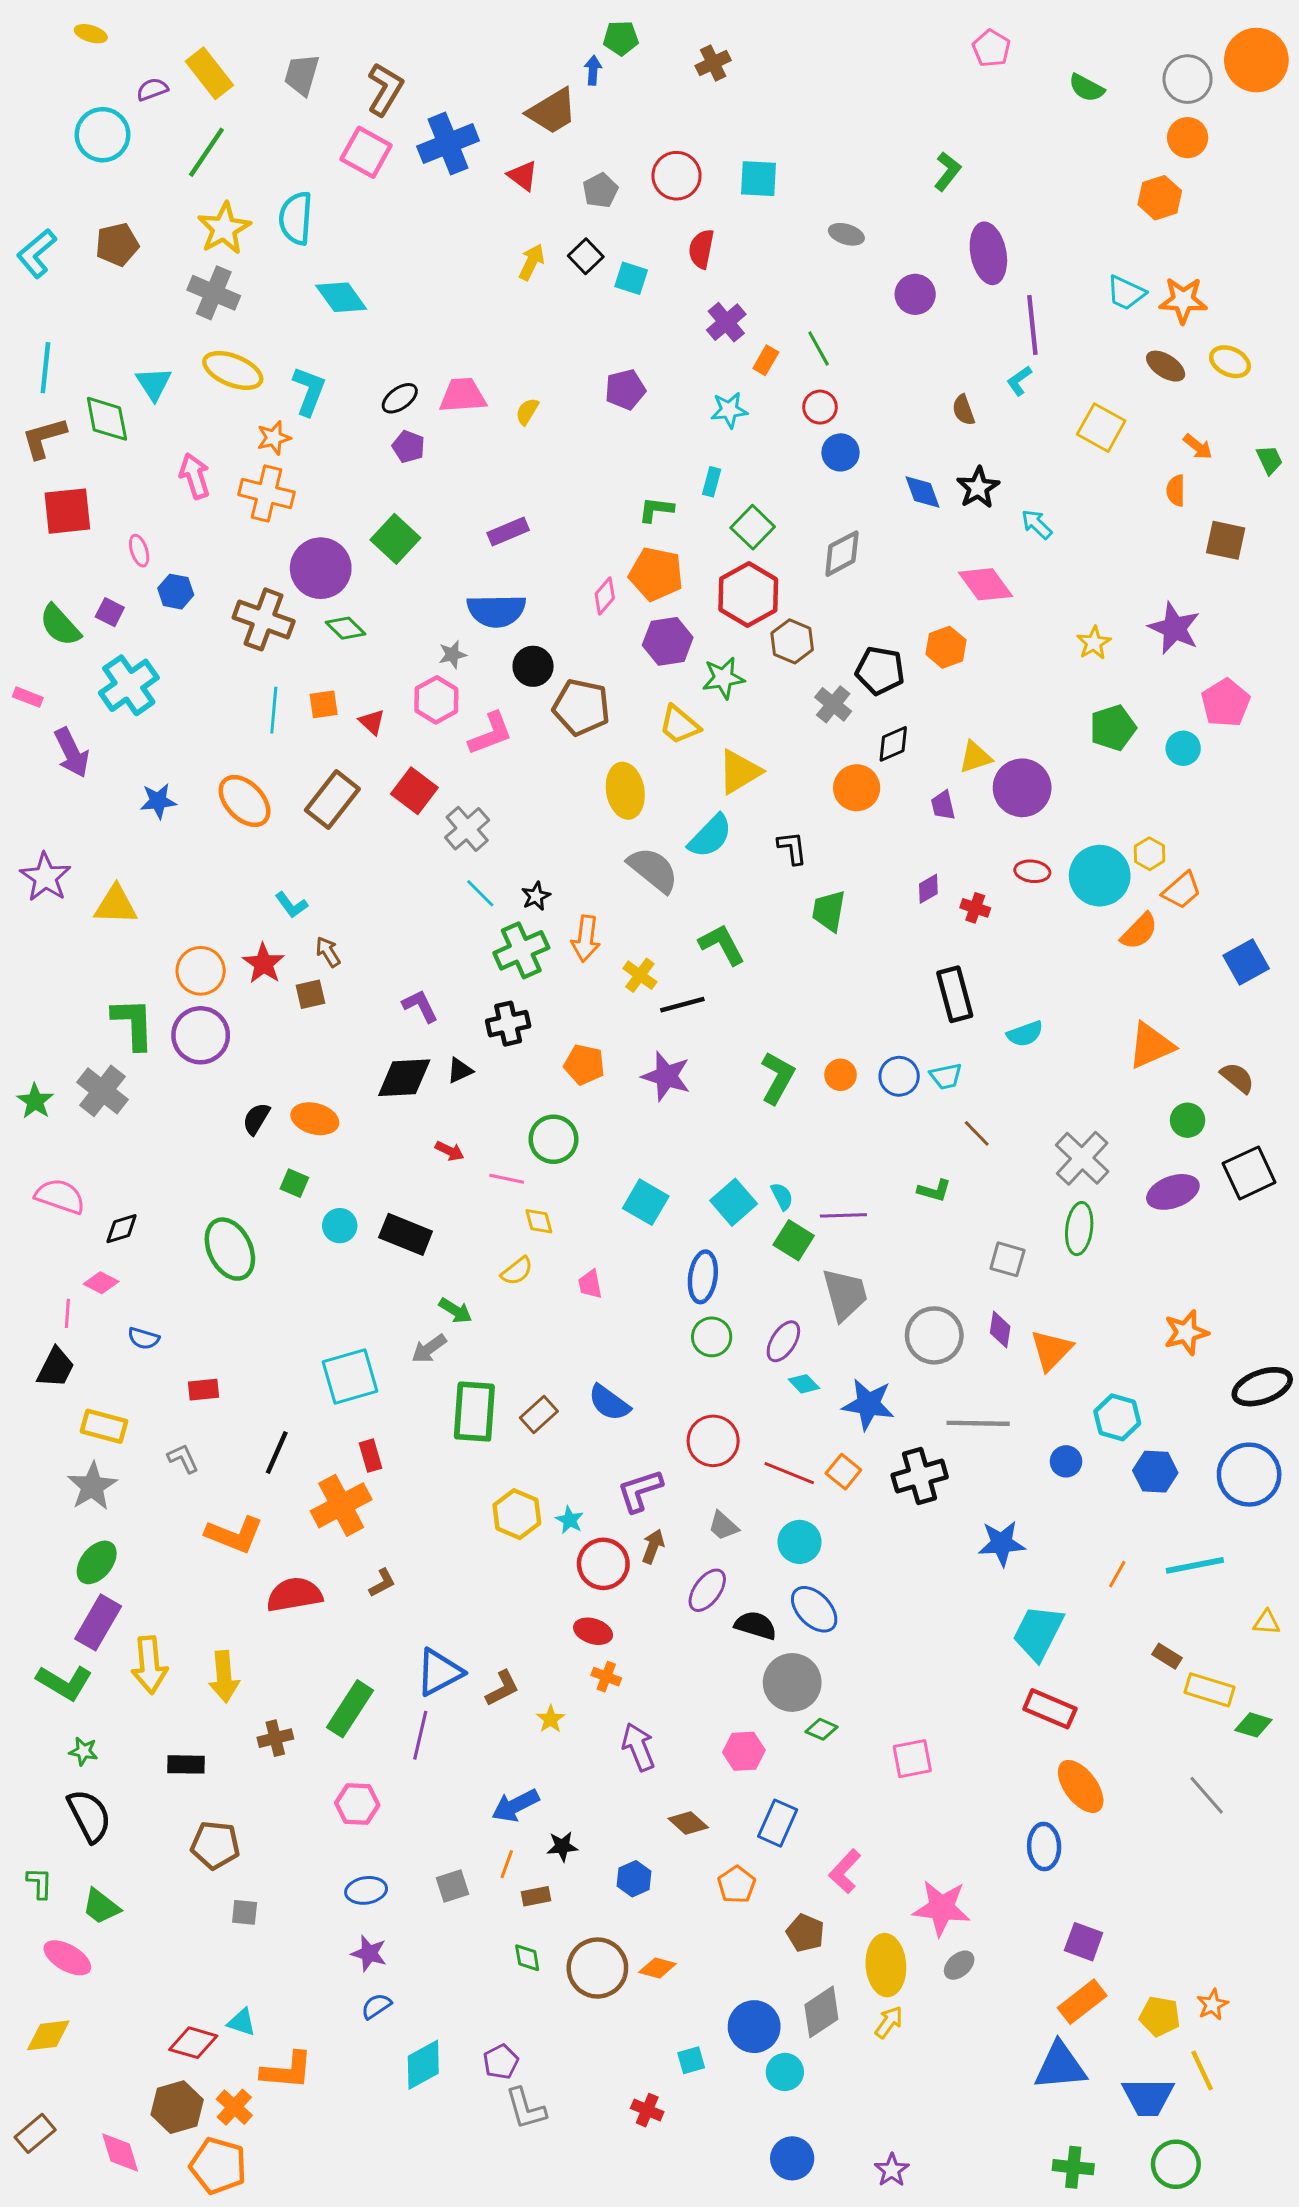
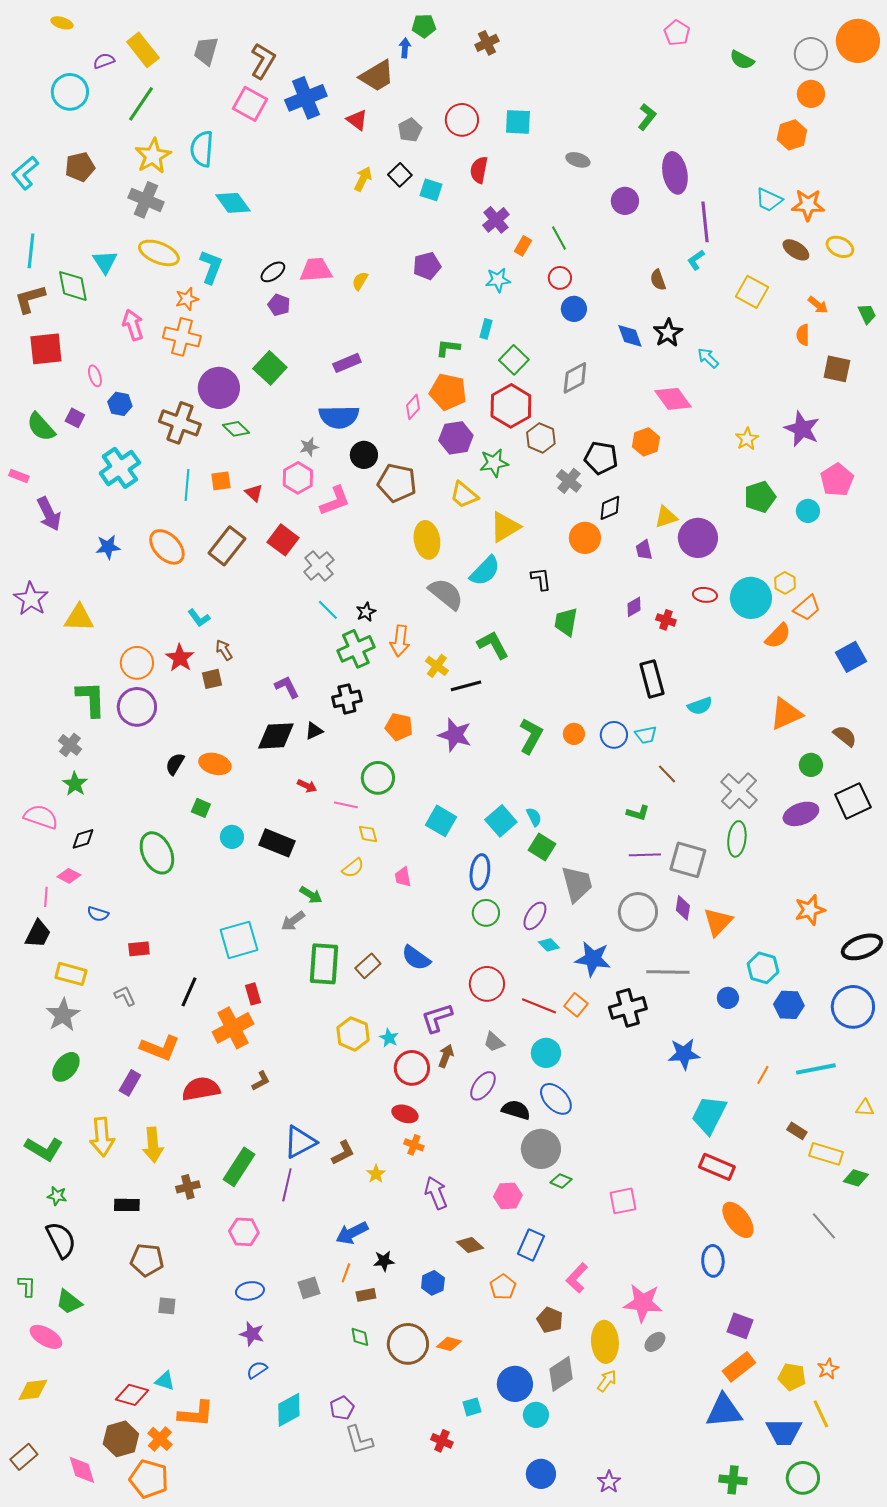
cyan cross: (129, 685) -> (120, 468), moved
gray cross: (102, 1091) -> (70, 745), size x0.7
green star: (35, 1101) -> (75, 784), moved
purple line: (843, 1215) -> (645, 855), moved
gray square: (1007, 1259) -> (688, 860), size x1.5
purple rectangle: (98, 1622) -> (130, 1083), moved, size x0.7

